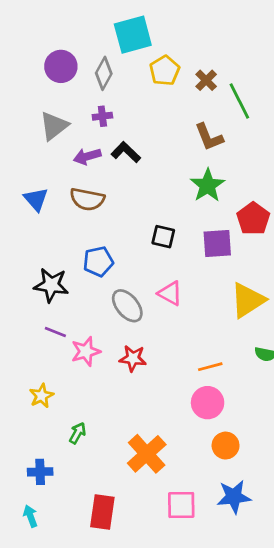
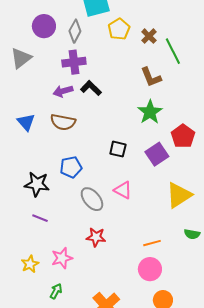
purple cross: (102, 116) -> (74, 62), size x1.6
gray triangle: (54, 126) -> (21, 58), moved
purple square: (217, 244) -> (157, 154), turned -30
pink star: (86, 351) -> (62, 258), moved

